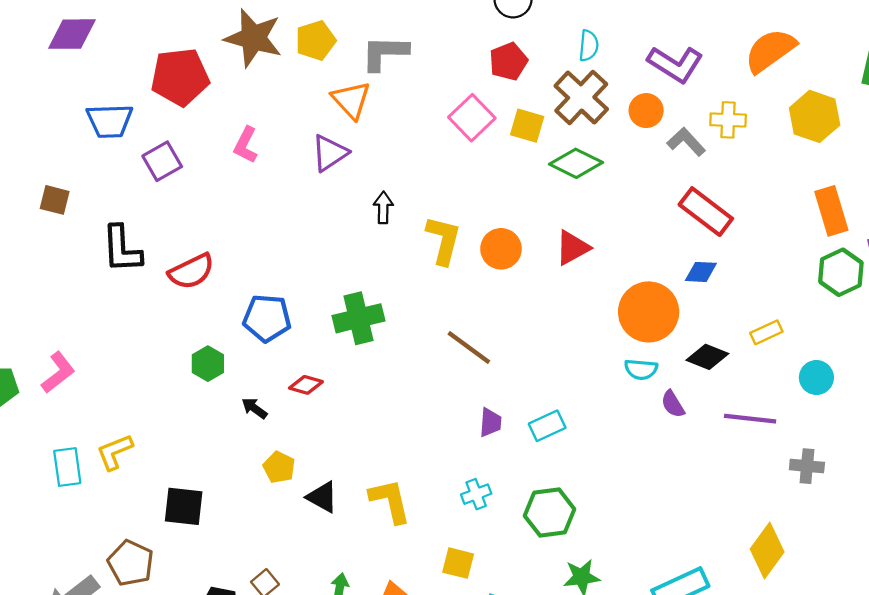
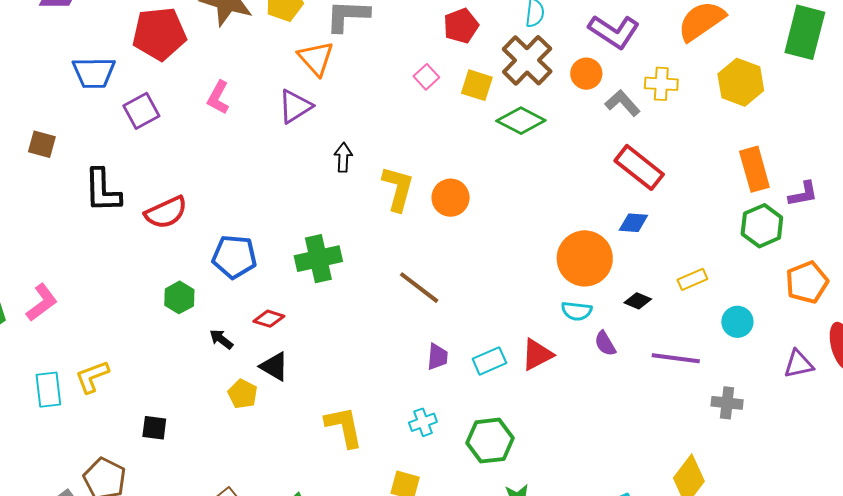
pink square: (472, 118) -> (426, 77), size x0.6
red triangle: (572, 248) -> (537, 355), moved
black diamond: (707, 357) -> (638, 301), size x0.7
black triangle: (322, 497) -> (274, 366), moved
black square: (184, 506) -> (154, 428), size x0.7

